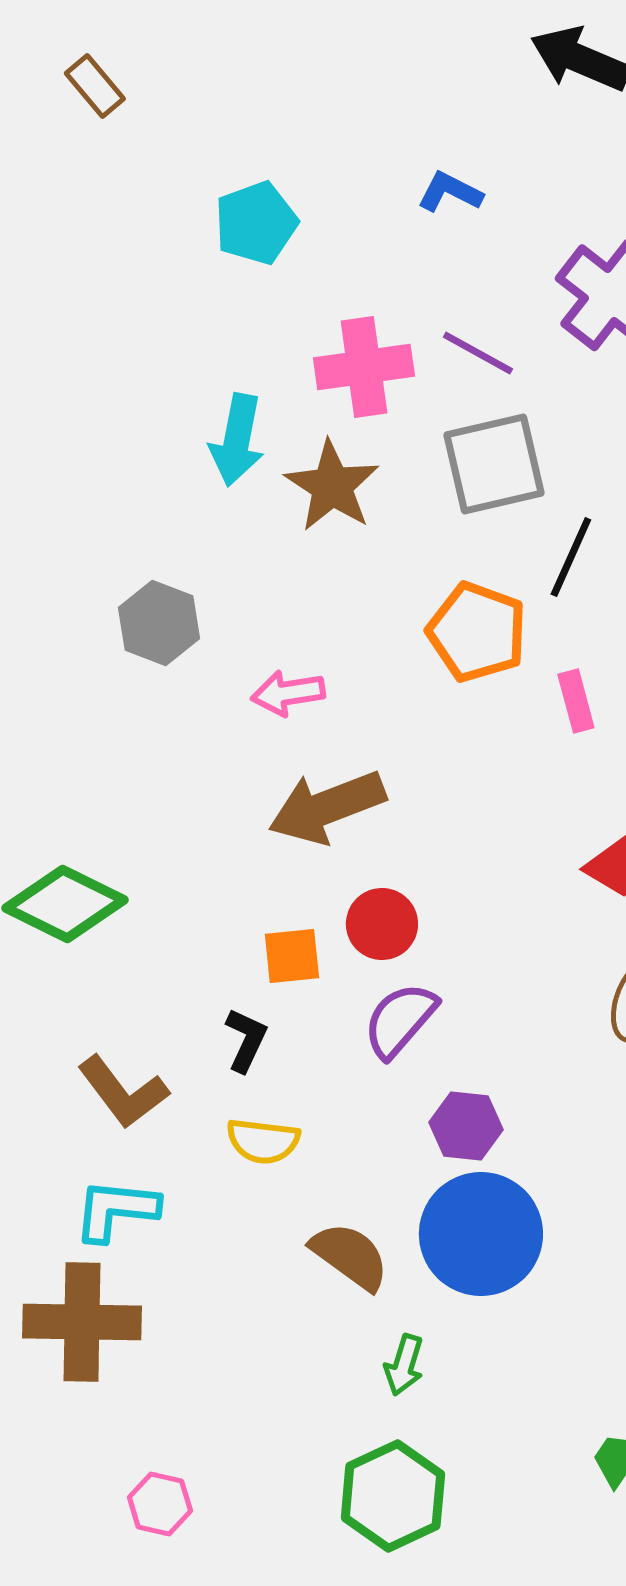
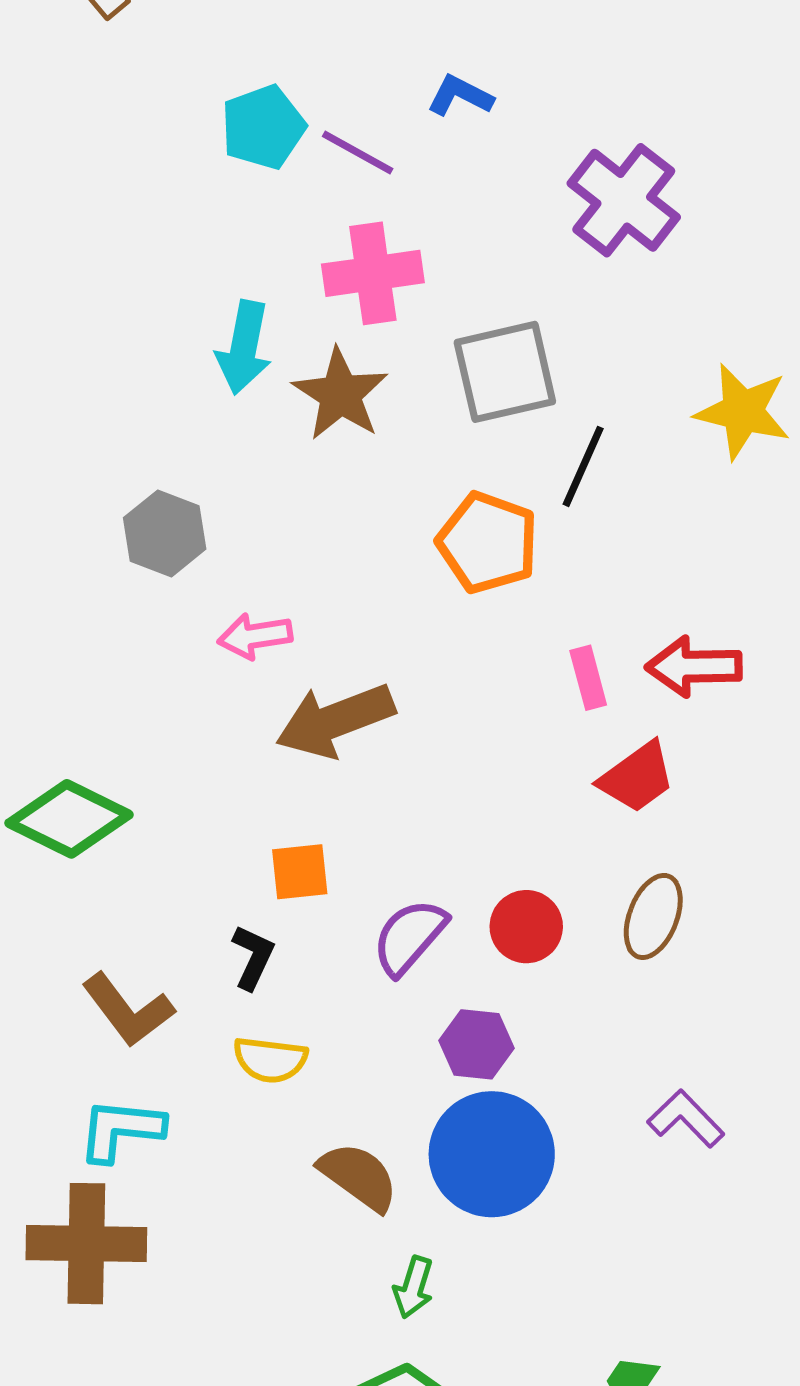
purple line: (478, 353) -> (358, 153), moved
pink arrow: (288, 693) -> (255, 636), moved
pink rectangle: (576, 701) -> (588, 678), moved
red circle: (382, 924) -> (526, 927), moved

